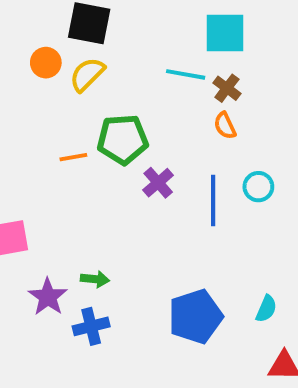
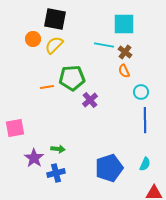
cyan circle: (258, 187) -> (141, 92), moved
blue line: (213, 200) -> (145, 120), moved

